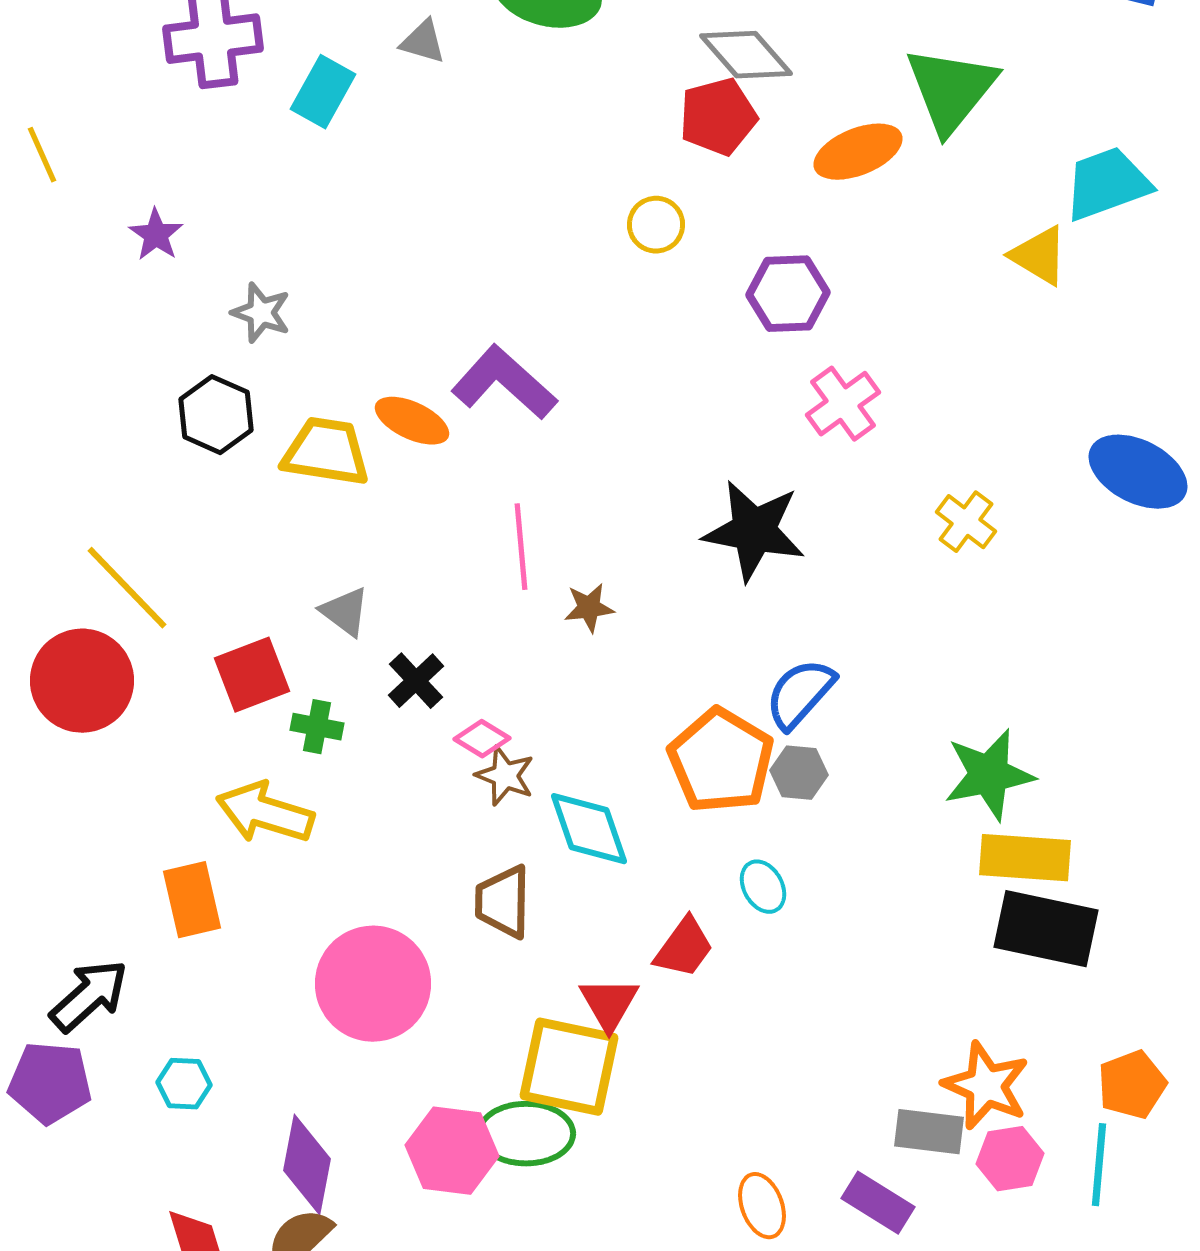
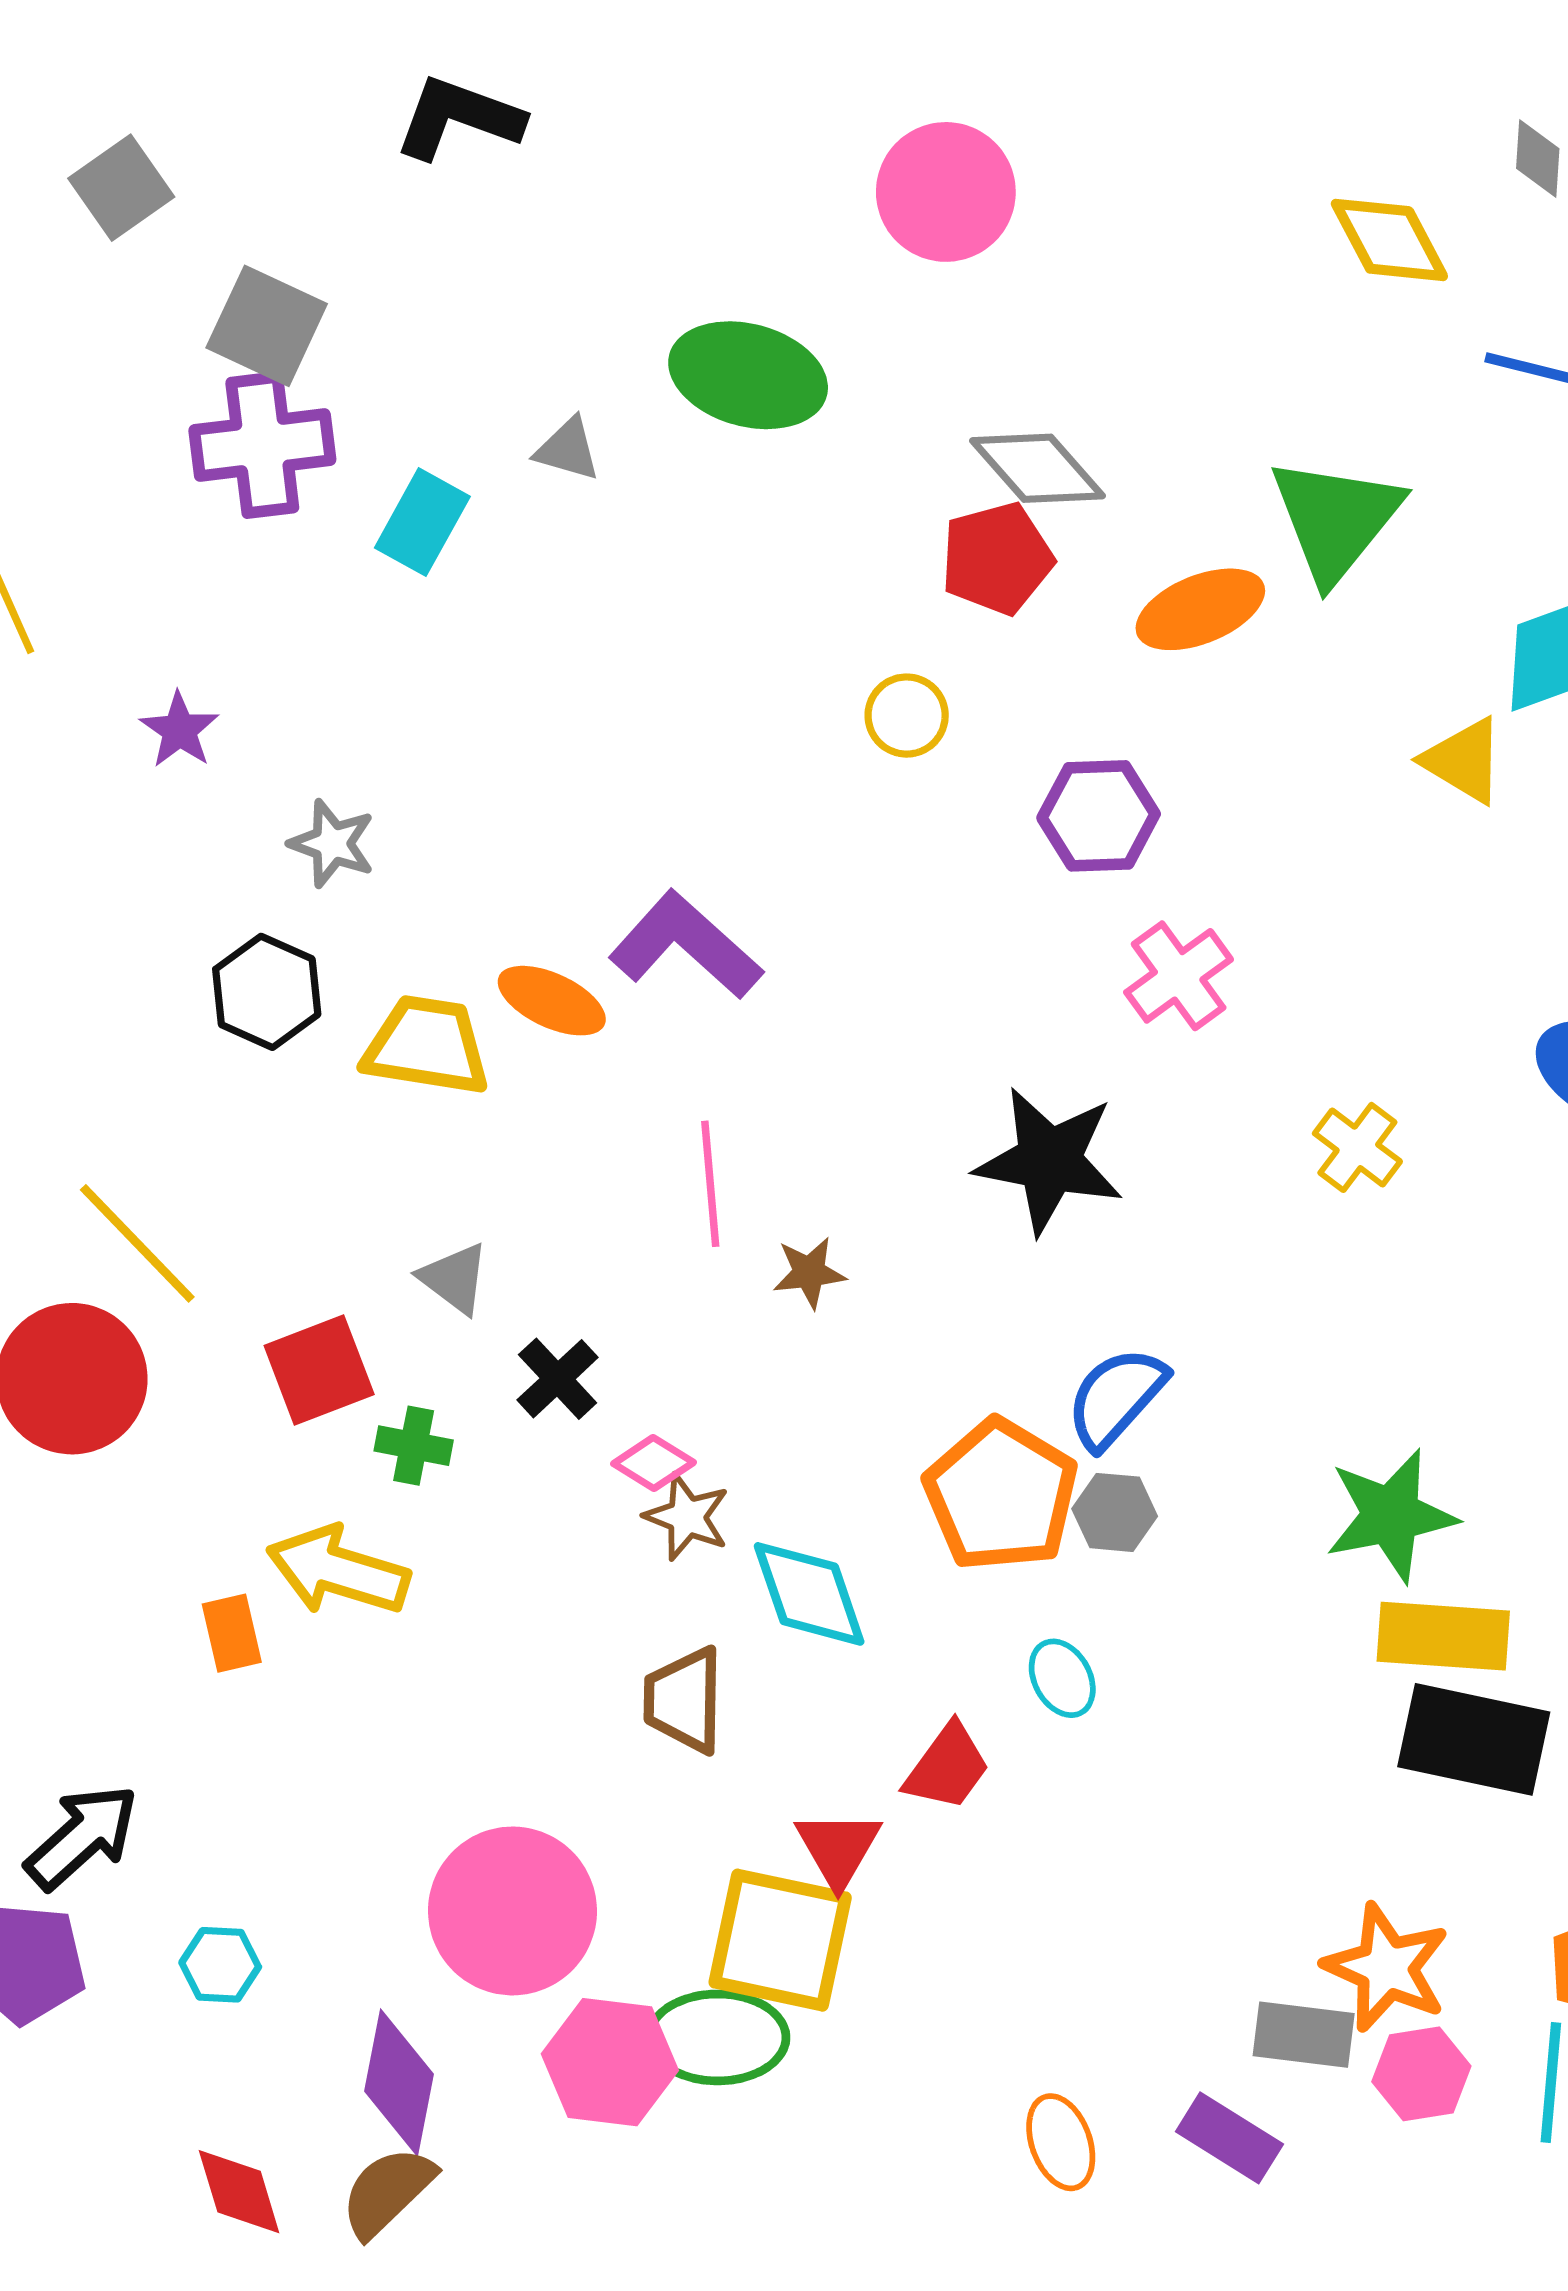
orange rectangle: (192, 900) -> (232, 1633), moved, size x0.7
pink circle: (373, 984) -> (512, 1911), moved

